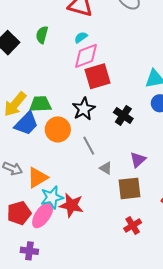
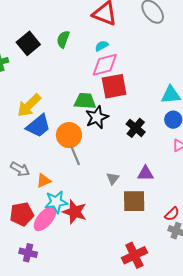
green trapezoid: (40, 104) -> (85, 101), moved
gray line: (89, 146) -> (75, 156), moved
purple triangle: (138, 160) -> (145, 173), turned 36
gray triangle: (106, 168) -> (113, 178), turned 32
orange triangle: (37, 178) -> (44, 181), size x0.7
red cross: (133, 225) -> (134, 255), moved, size x1.4

